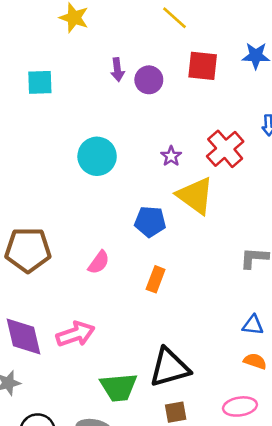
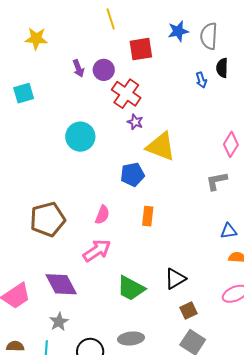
yellow line: (175, 18) -> (111, 19), turned 45
red cross: (225, 149) -> (126, 94), moved
pink arrow: (75, 334) -> (97, 250), moved
black triangle: (169, 368) -> (175, 279), size x0.7
green trapezoid: (119, 387) -> (131, 288), moved, turned 48

